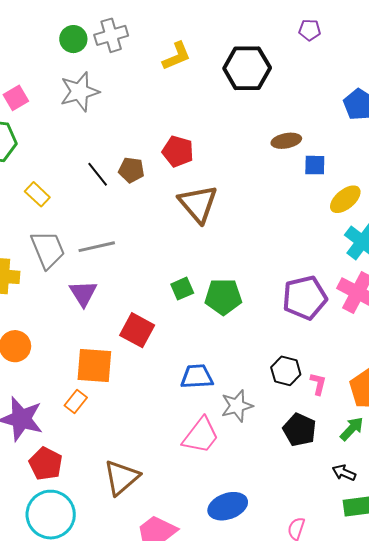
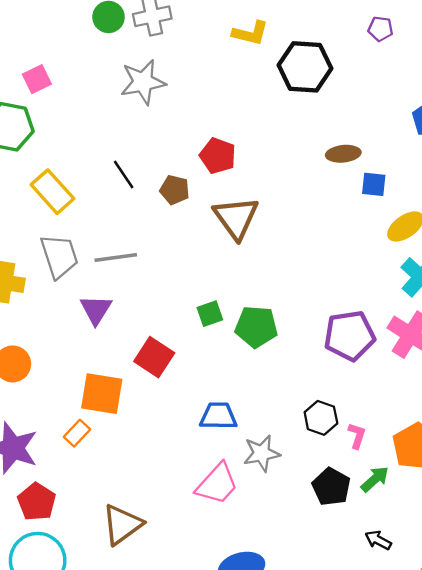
yellow L-shape: (177, 56) -> (250, 33), moved, turned 32
gray star: (80, 92) -> (143, 82), moved
brown pentagon: (131, 170) -> (175, 190), moved
yellow rectangle: (37, 194) -> (53, 192), size x1.5
green arrow: (352, 429) -> (375, 479), moved

